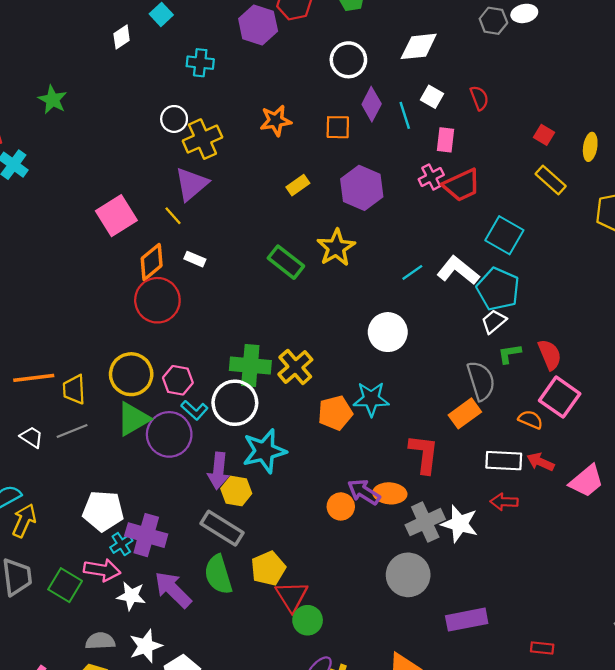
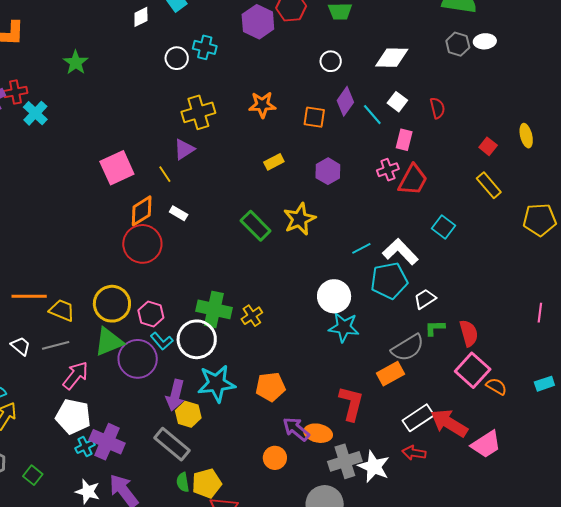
white circle: (348, 60) -> (331, 61), size x0.7
cyan line: (405, 115) -> (372, 115), turned -30
white circle: (174, 119) -> (177, 58), moved
yellow ellipse: (590, 147) -> (526, 136), moved, turned -30
purple triangle: (192, 184) -> (184, 149), size x0.7
red trapezoid: (462, 185) -> (413, 180), turned -44
purple hexagon: (362, 188) -> (328, 171), size x0.7
cyan square: (504, 235) -> (444, 227), size x0.7
cyan pentagon: (498, 289) -> (389, 281), moved, turned 30
yellow cross: (295, 367) -> (252, 316), size x0.7
gray semicircle: (481, 381) -> (408, 348), turned 68
yellow trapezoid: (74, 389) -> (62, 310), turned 108
cyan star: (371, 399) -> (344, 327), moved
orange pentagon: (335, 413) -> (270, 387), moved
orange semicircle: (531, 420) -> (496, 386), moved
white rectangle: (504, 461) -> (418, 418), turned -44
red arrow: (540, 462) -> (449, 423), size x1.6
orange circle: (341, 506) -> (275, 458), moved
pink arrow: (102, 570) -> (75, 375), moved, turned -68
green semicircle: (218, 575) -> (183, 482), moved, size x0.6
green square: (65, 585) -> (33, 475), size x0.7

